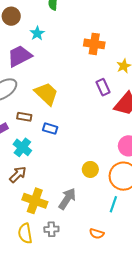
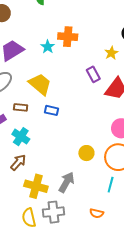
cyan star: (37, 33) -> (48, 47), moved
orange cross: (94, 44) -> (68, 37), moved
blue rectangle: (50, 129) -> (51, 110), moved
gray cross: (51, 229) -> (54, 212), size x1.5

